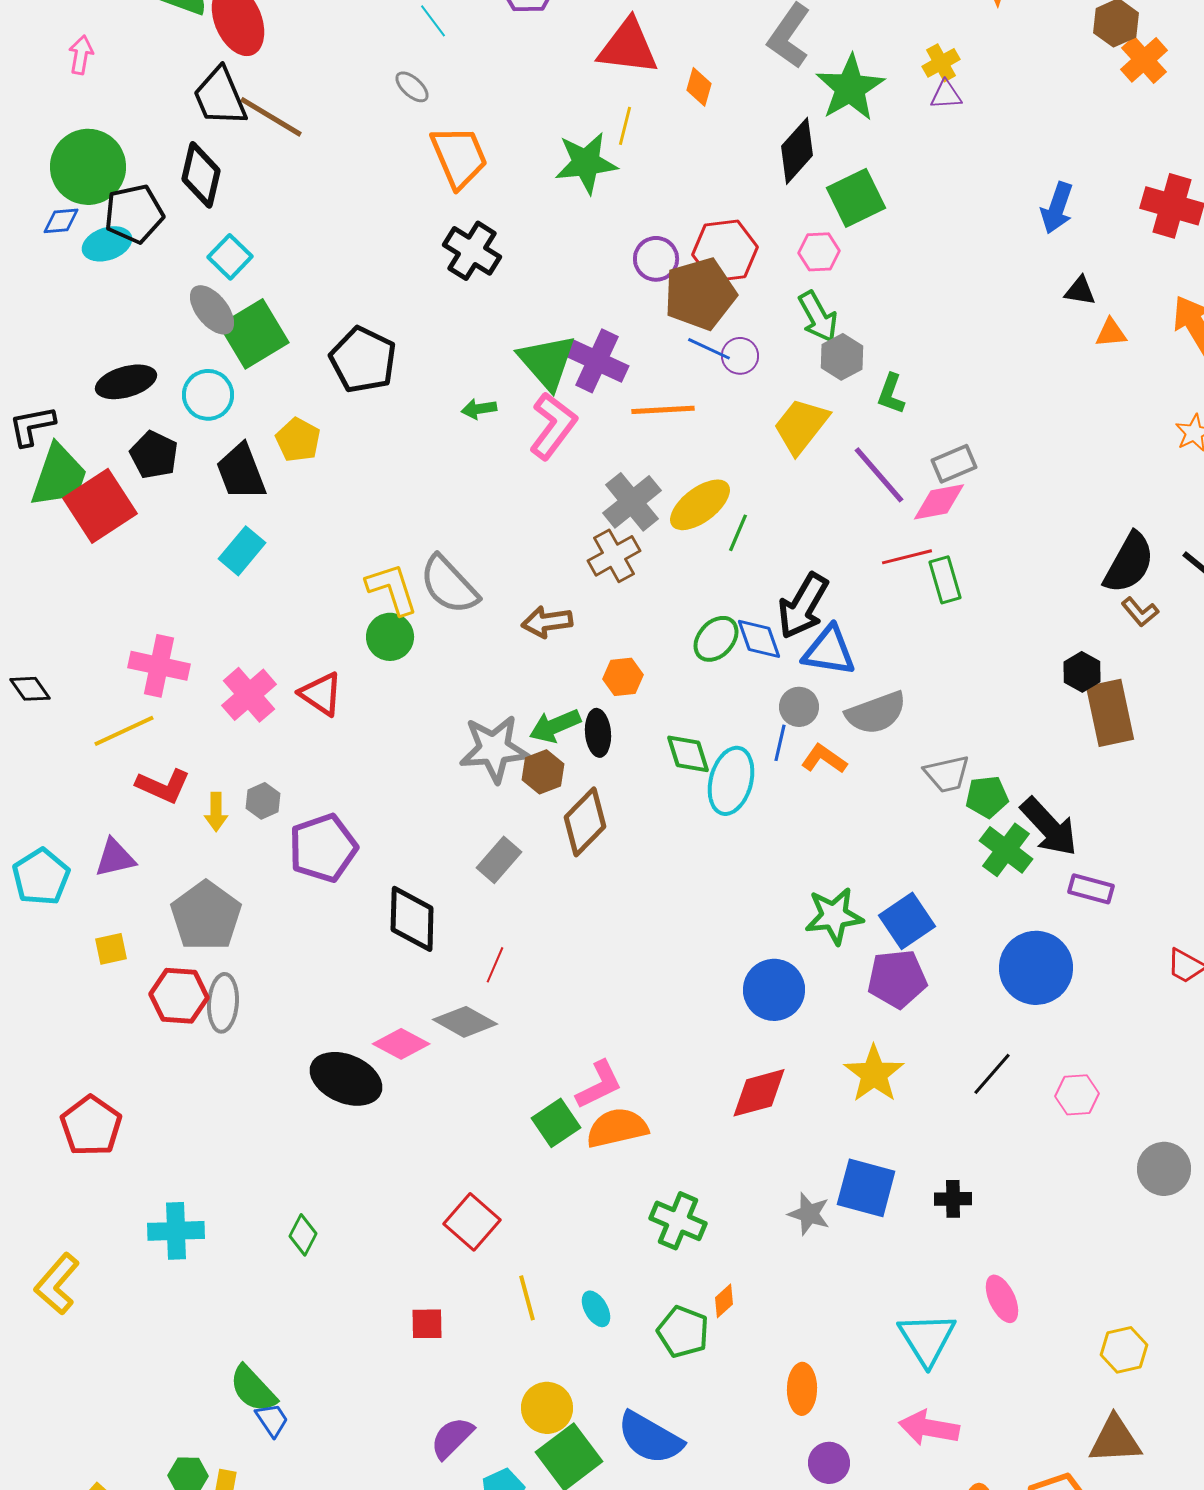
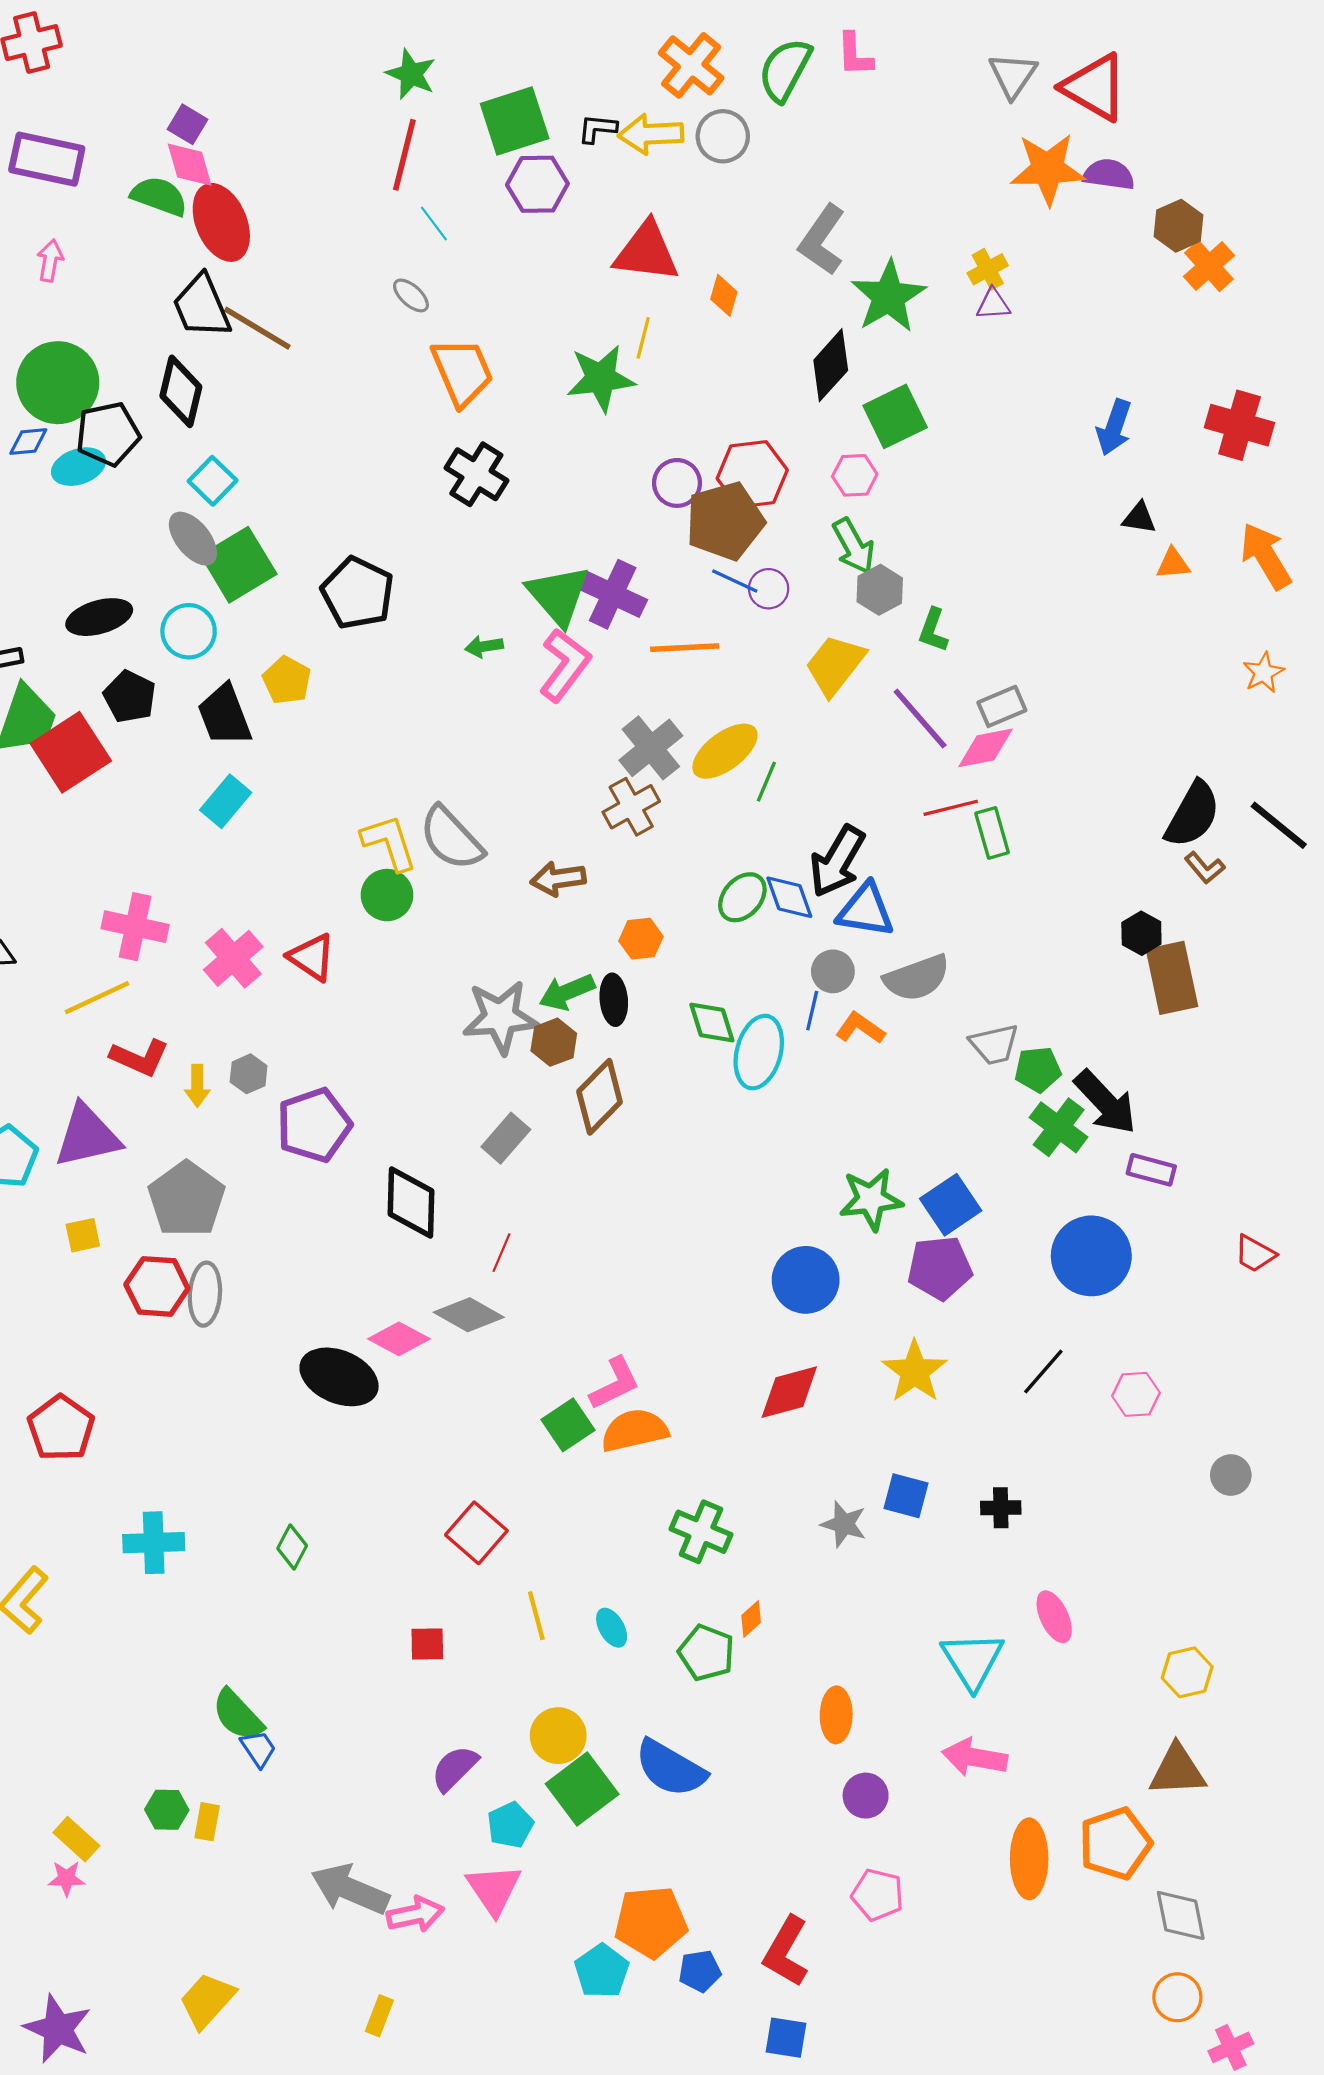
purple triangle: (115, 858) -> (87, 1136), size x1.5
gray circle: (1164, 1169) -> (1231, 1475), size x0.7
blue square: (866, 1188) -> (906, 1496), size x0.7

